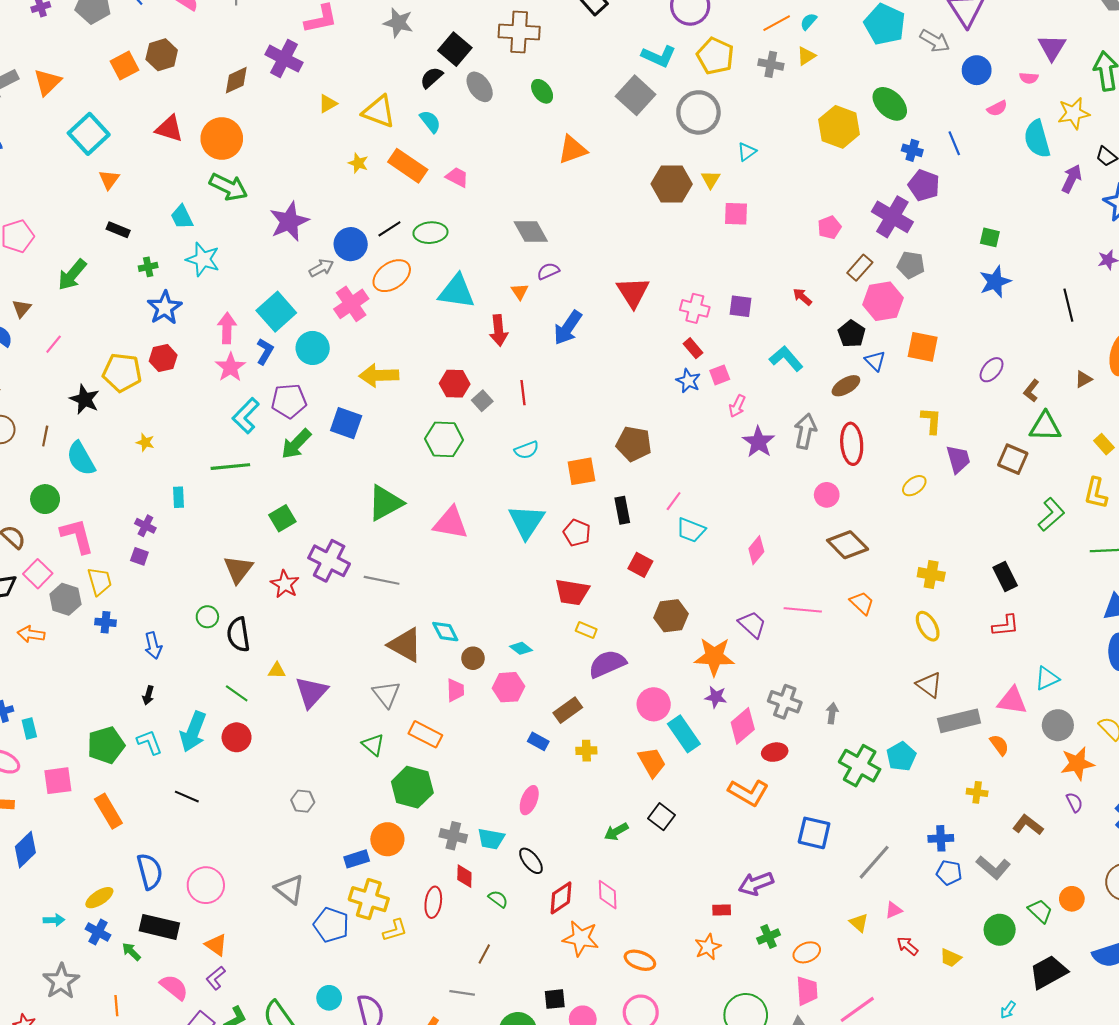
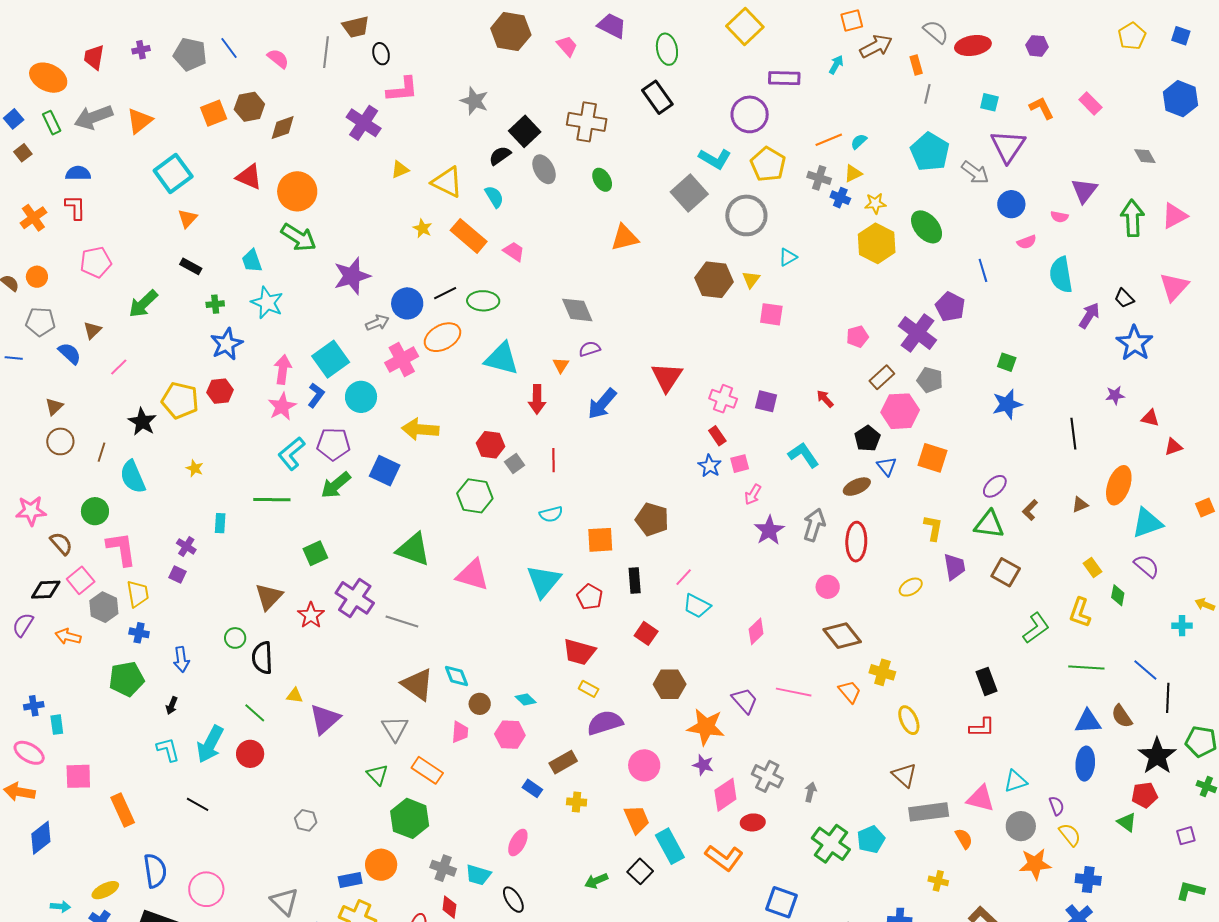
brown diamond: (236, 80) -> (283, 128), moved
yellow star: (1074, 113) -> (875, 203), moved, size x0.7
blue cross: (912, 150) -> (840, 198), moved
green triangle: (1045, 426) -> (989, 524), moved
green triangle: (385, 503) -> (413, 549), turned 42
yellow cross: (931, 574) -> (882, 672), moved
cyan rectangle: (684, 734) -> (670, 846), moved
green pentagon: (106, 745) -> (126, 679), moved
purple semicircle: (1074, 802) -> (1057, 806), moved

